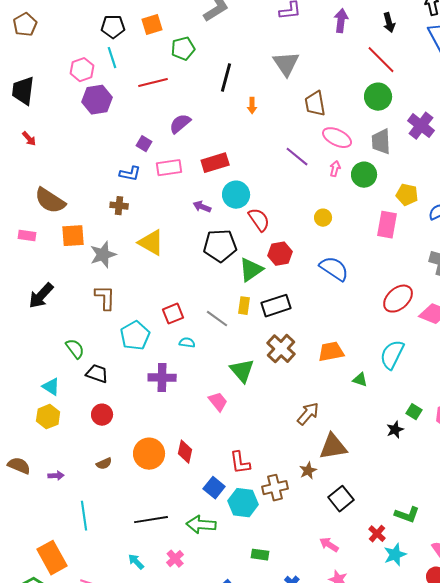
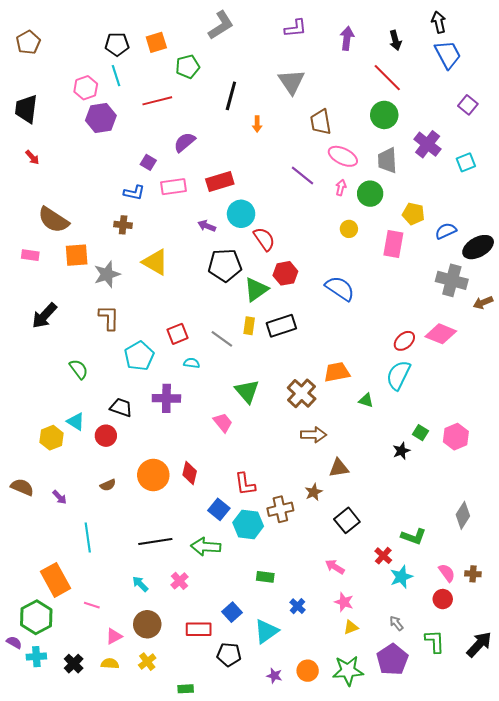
yellow circle: (323, 218) -> (349, 229), moved
red ellipse: (398, 299) -> (404, 341), moved, size x0.7
brown cross: (281, 349) -> (302, 393), moved
black trapezoid: (97, 374) -> (121, 407), moved
cyan triangle: (51, 387) -> (76, 422), moved
brown arrow: (308, 414) -> (314, 435), turned 50
brown triangle: (333, 447) -> (339, 468), size x0.7
purple arrow: (56, 476) -> (59, 497), turned 49

